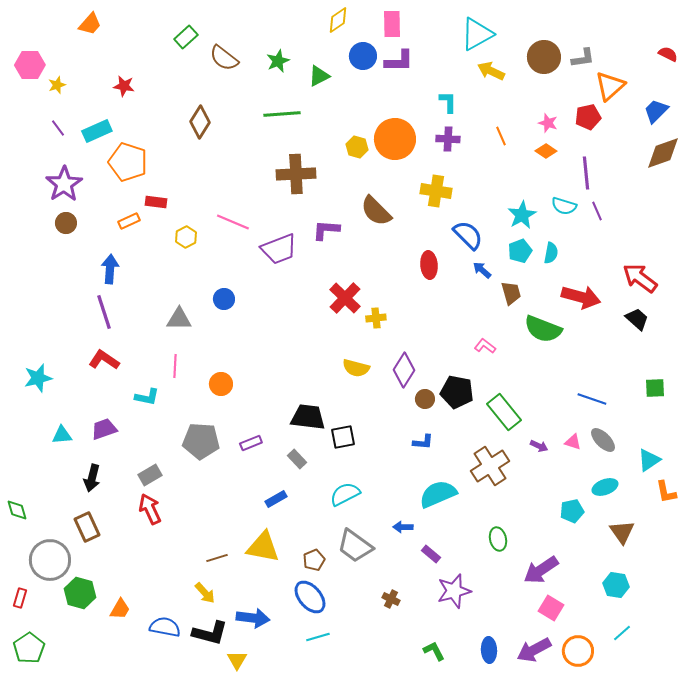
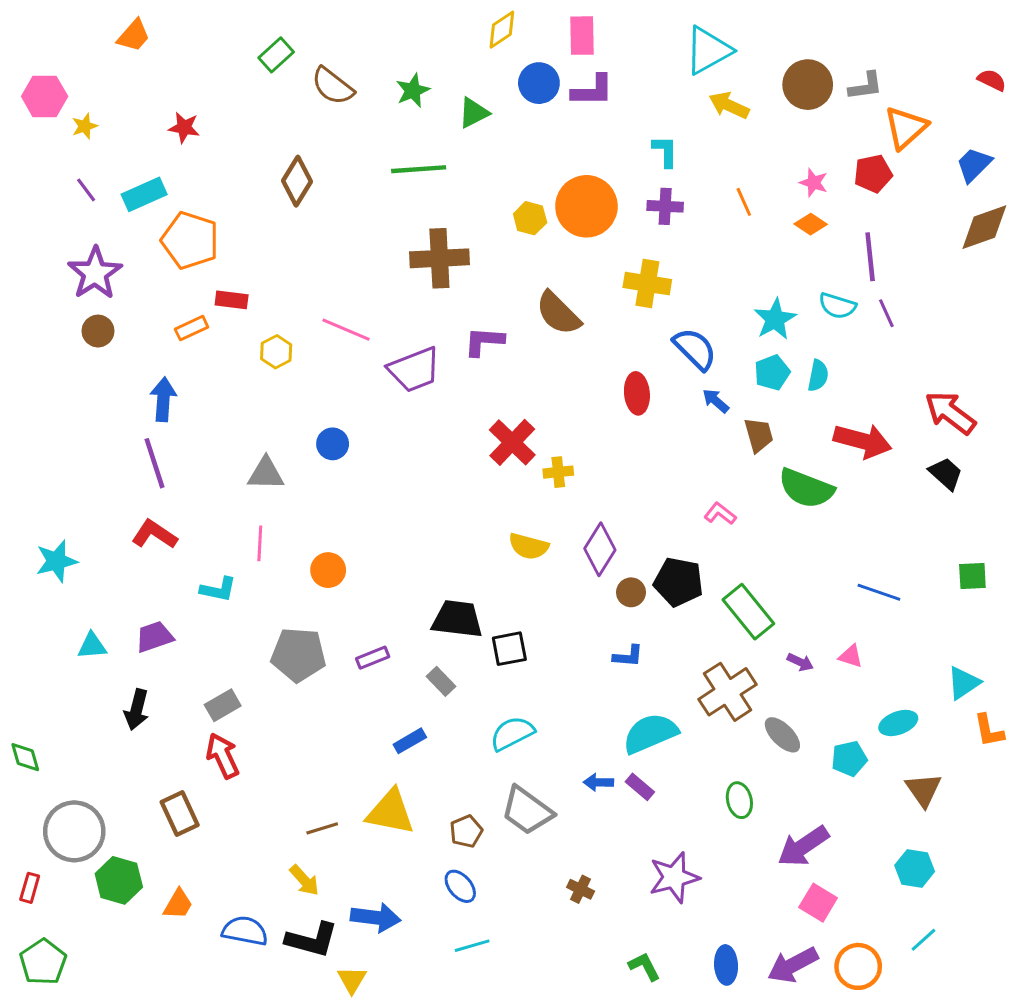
gray ellipse: (603, 440) -> (782, 735), moved
brown rectangle: (87, 527) -> (180, 814), moved
purple rectangle: (431, 554) -> (640, 787), moved
blue ellipse: (310, 597) -> (460, 886), size x0.7

